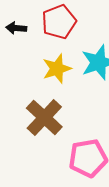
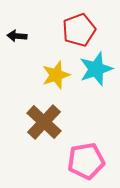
red pentagon: (59, 22) -> (79, 30), moved

